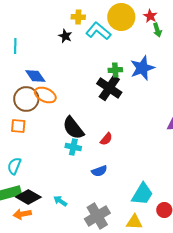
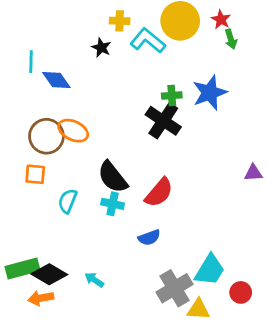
blue diamond: (35, 76) -> (56, 80), moved
red semicircle: (106, 139) -> (159, 193), size x1.6
cyan semicircle: (14, 166) -> (68, 201), moved
gray cross: (97, 216) -> (175, 288), moved

